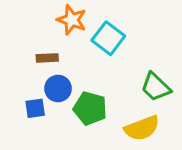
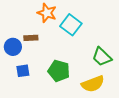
blue circle: (58, 89) -> (13, 47), moved

